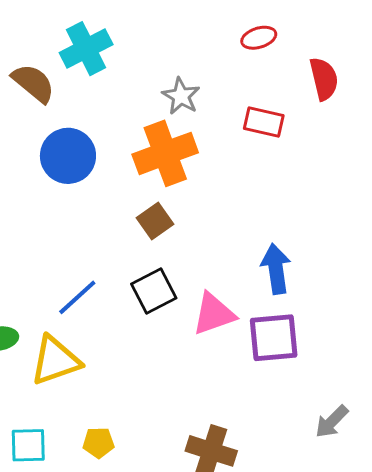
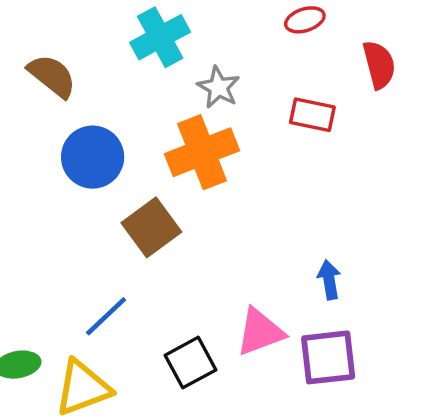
cyan cross: (86, 49) -> (160, 37), moved
brown square: (155, 221) -> (151, 227), moved, size x1.4
blue arrow: (276, 269) -> (329, 280), size x0.7
black square: (154, 291) -> (190, 363), moved

